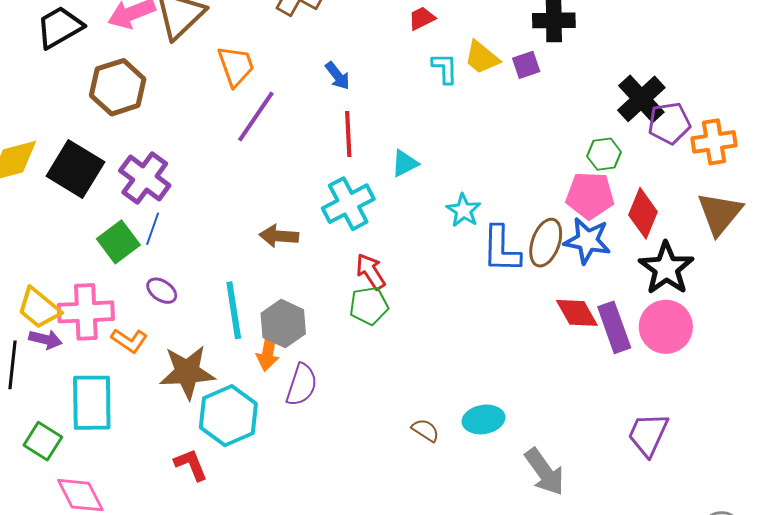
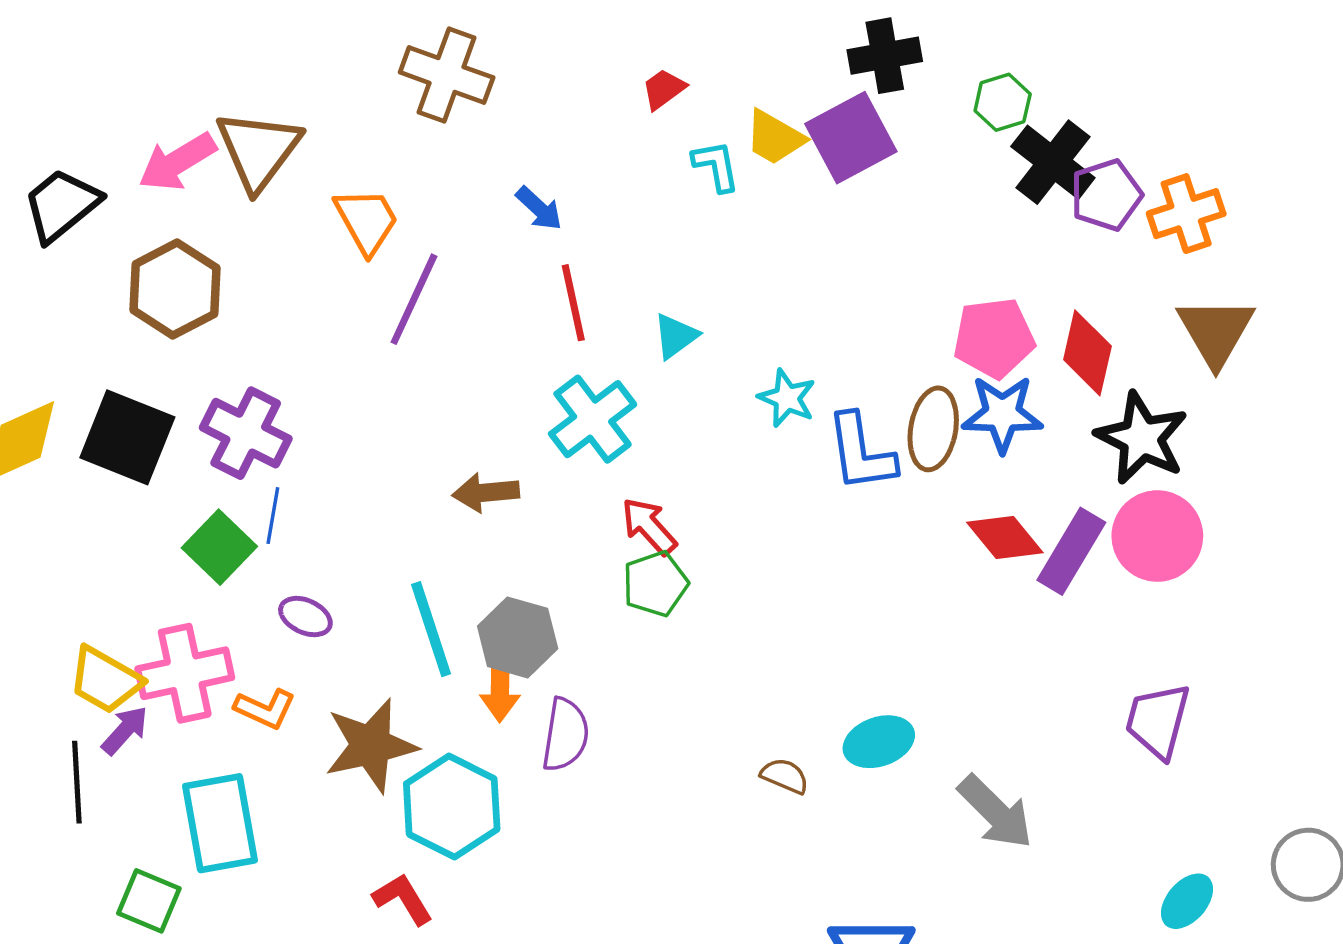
purple square: (526, 65) -> (851, 138), size x1.8
green hexagon: (604, 154) -> (1003, 102), moved
purple rectangle: (614, 327) -> (1071, 551), turned 60
purple arrow: (45, 339) -> (125, 730), turned -52

